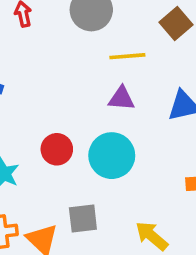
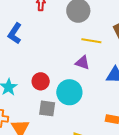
gray square: (83, 219) -> (47, 108), moved

